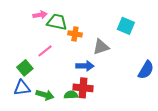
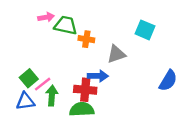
pink line: (45, 51) -> (43, 84), moved
red cross: (83, 88) -> (85, 90), moved
green arrow: (45, 95) -> (52, 96), moved, turned -102
green semicircle: (71, 95) -> (82, 109), size x1.5

